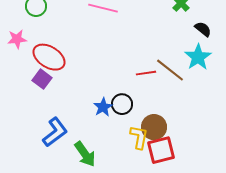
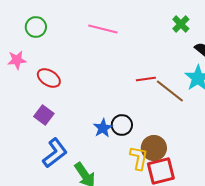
red ellipse: (49, 57) -> (49, 78), size x0.7
red line: (146, 73) -> (146, 79), moved
purple square: (42, 79) -> (44, 115), moved

